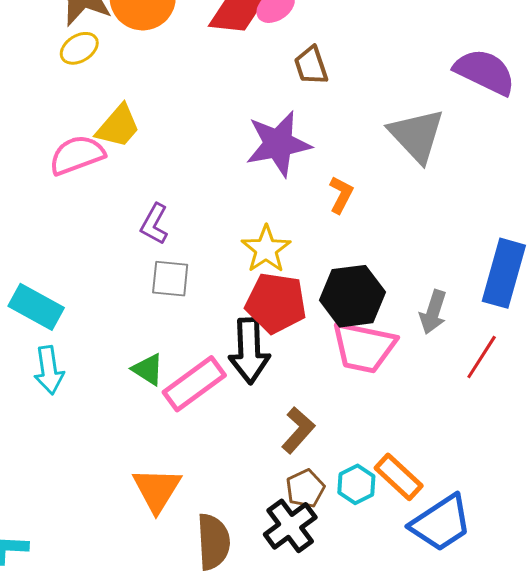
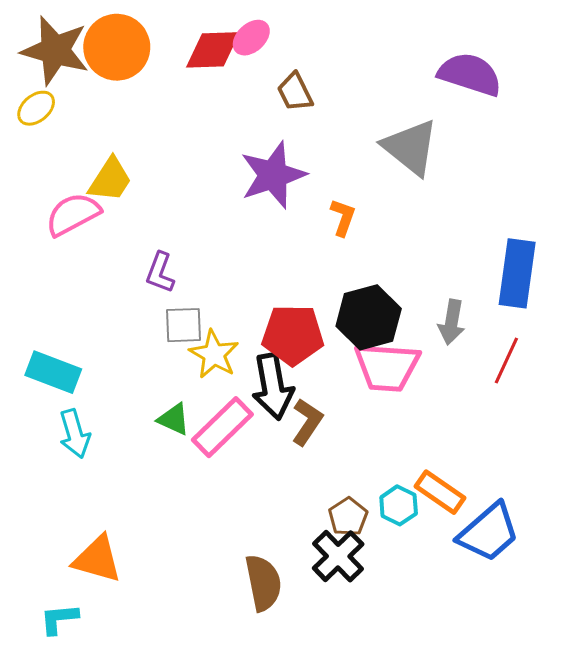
yellow ellipse: (79, 48) -> (36, 108), moved
yellow star: (266, 249) -> (214, 354), moved
brown L-shape: (298, 430) -> (307, 422), moved
orange triangle: (157, 490) -> (97, 559), moved, turned -38

